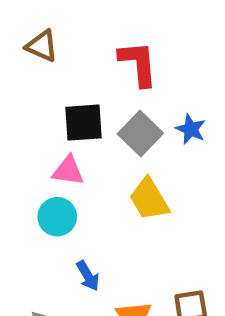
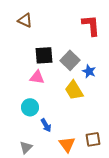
red L-shape: (138, 63) -> (91, 25), moved
blue star: (191, 129) -> (89, 71), moved
cyan circle: (57, 217) -> (30, 107), moved

